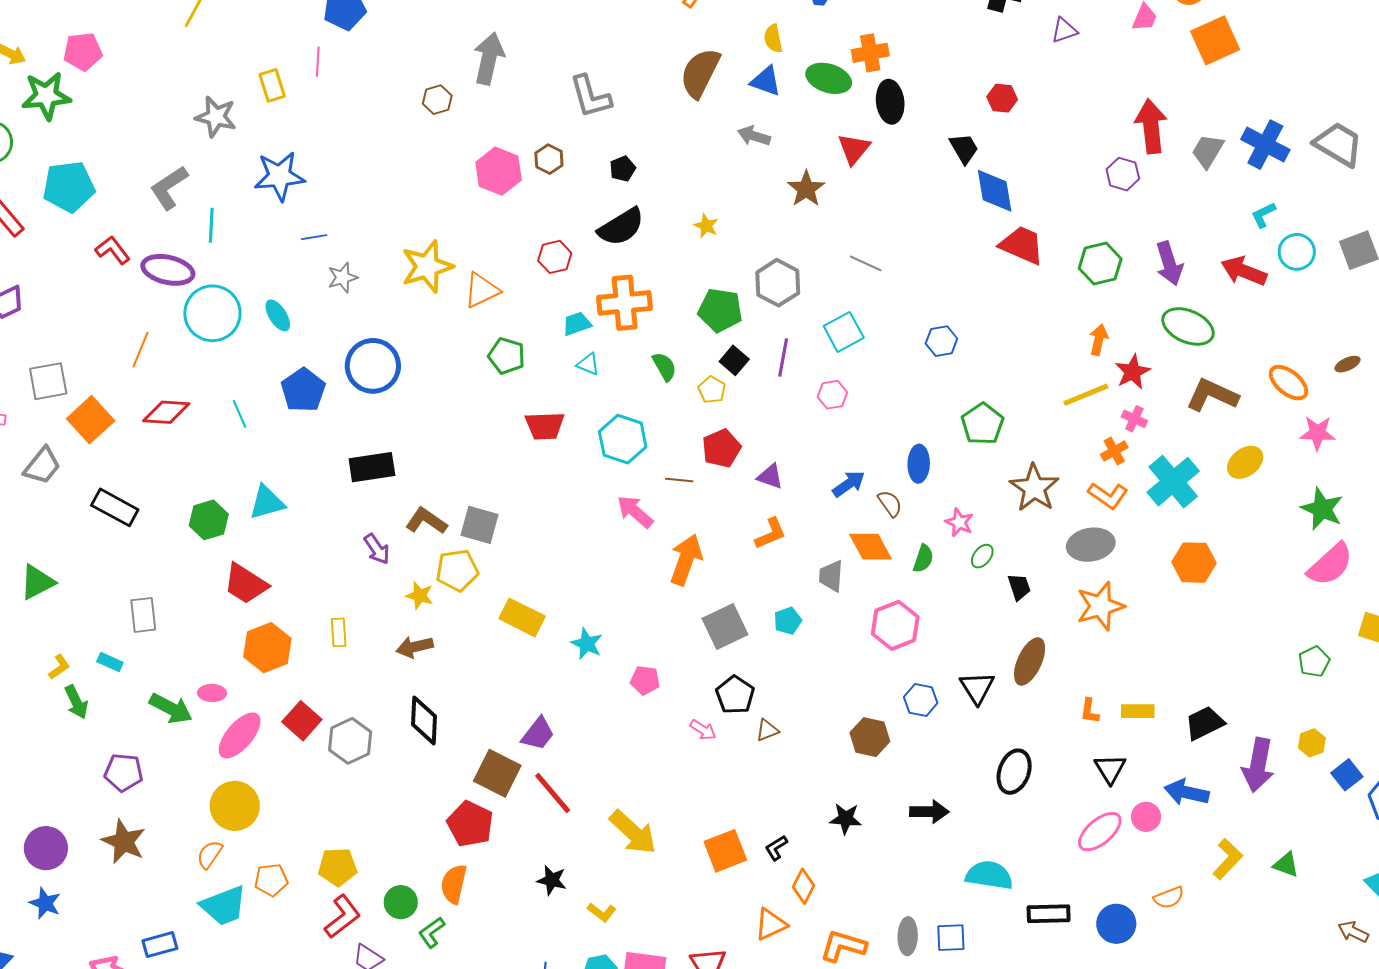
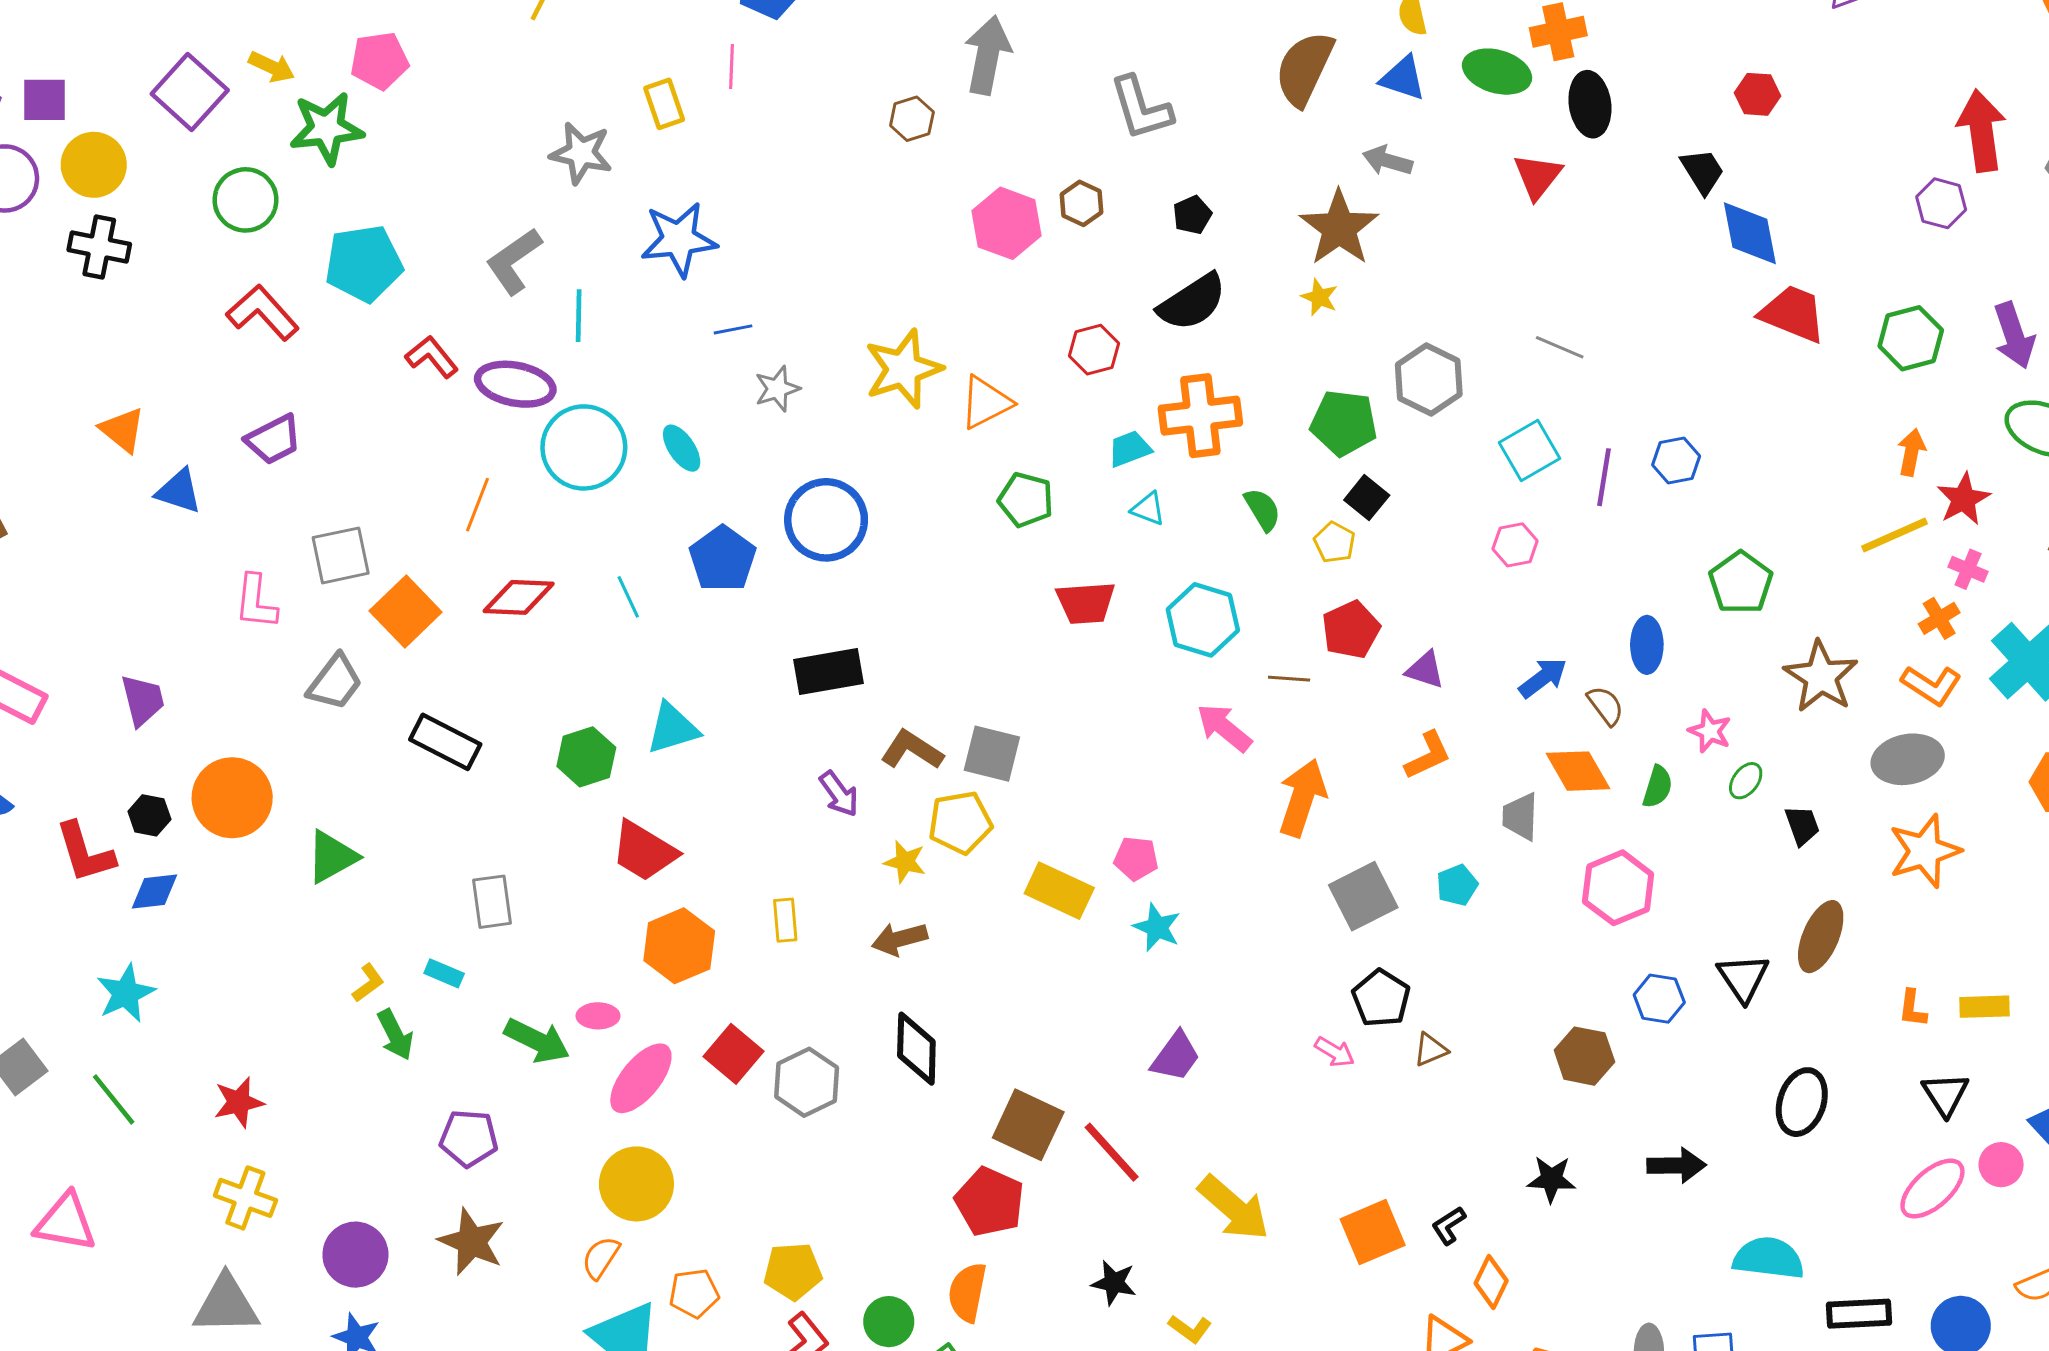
brown star: (806, 189) -> (1339, 228), moved, size x1.4
purple line: (783, 358) -> (1604, 477), moved
pink pentagon: (645, 680) -> (1136, 859), moved
purple trapezoid: (538, 734) -> (1176, 1057), moved

